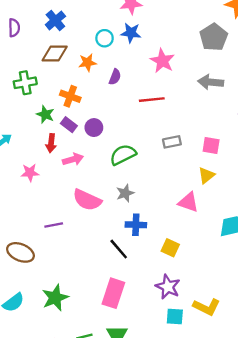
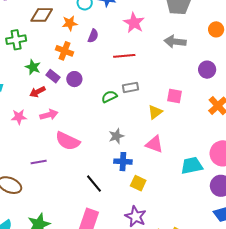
orange cross: (70, 96) -> (64, 51), moved
gray rectangle: (172, 142) -> (131, 87), moved
red arrow: (51, 143) -> (37, 92), turned 56
green semicircle: (123, 155) -> (109, 97), moved, size x0.7
pink arrow: (73, 159) -> (49, 115), moved
yellow triangle: (206, 175) -> (155, 112), moved
gray star: (125, 193) -> (116, 136), moved
blue cross: (136, 225) -> (123, 162), moved

